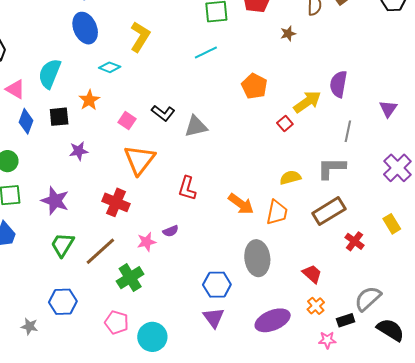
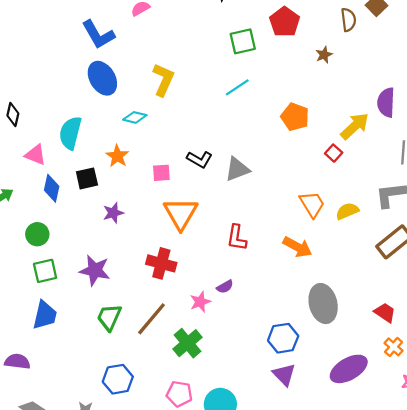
pink square: (127, 121) -> (161, 173), turned -30
orange trapezoid: (277, 212) -> (312, 204), moved, turned -36

